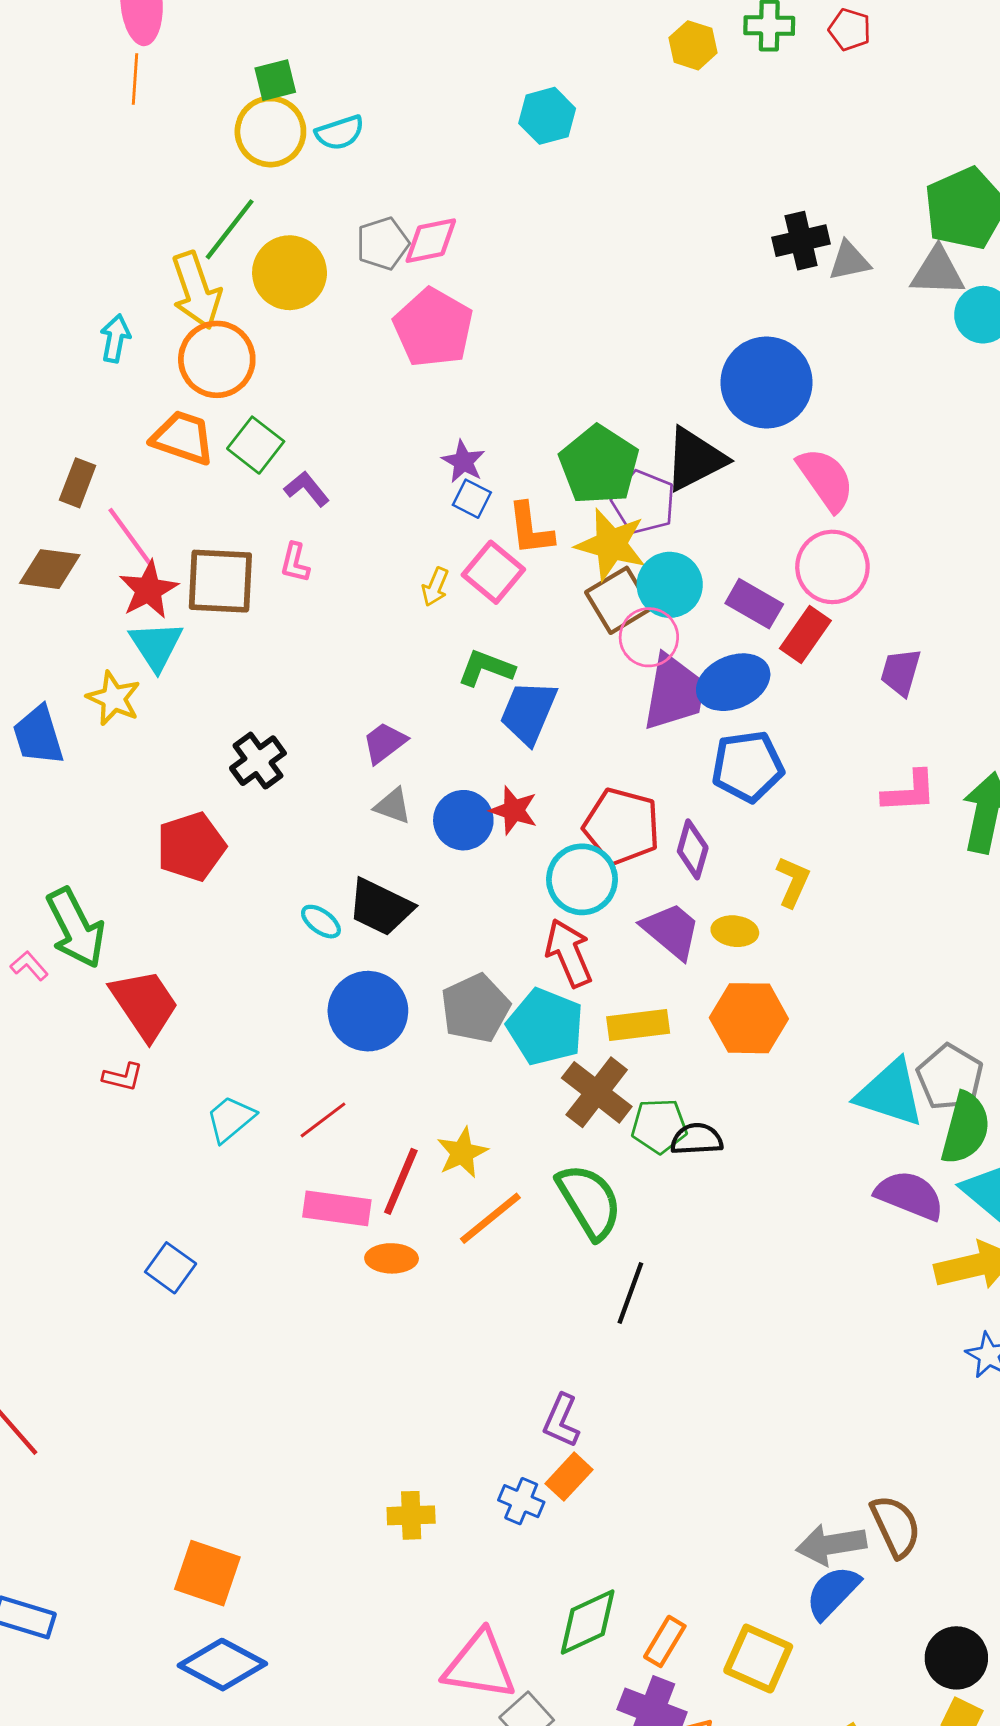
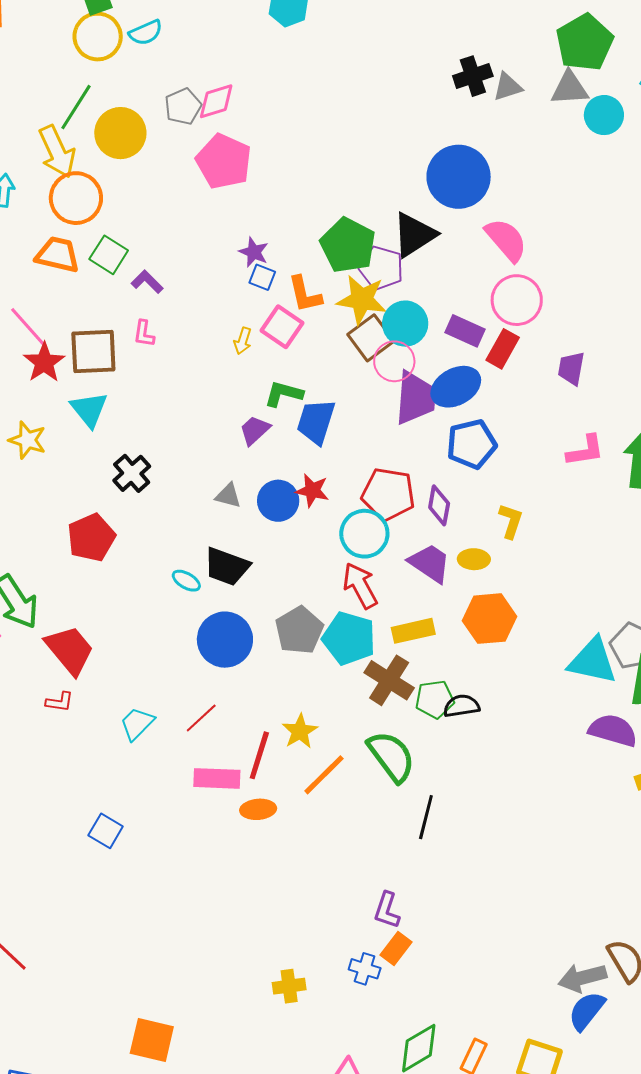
cyan triangle: (156, 646) -> (89, 409), moved
purple trapezoid: (384, 743) -> (255, 430), moved

